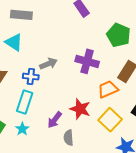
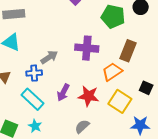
cyan rectangle: (25, 102) -> (33, 99), turned -55
purple arrow: (55, 120) -> (63, 92), moved
gray semicircle: (69, 138) -> (82, 126), turned 63

